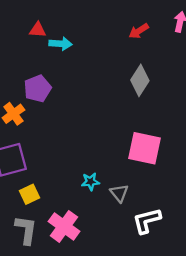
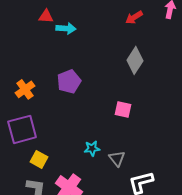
purple pentagon: (38, 88) -> (69, 81), moved
pink square: (144, 148) -> (123, 109), moved, size x0.6
yellow square: (30, 194) -> (39, 159), turned -36

